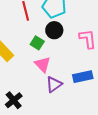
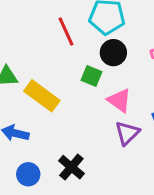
pink triangle: (43, 64) -> (119, 100), moved

